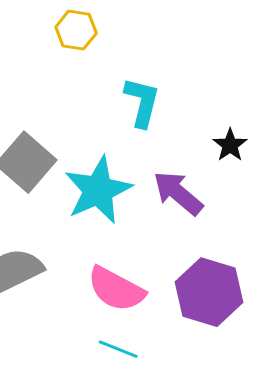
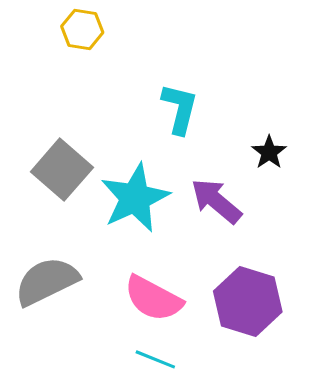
yellow hexagon: (76, 30) -> (82, 29), moved

